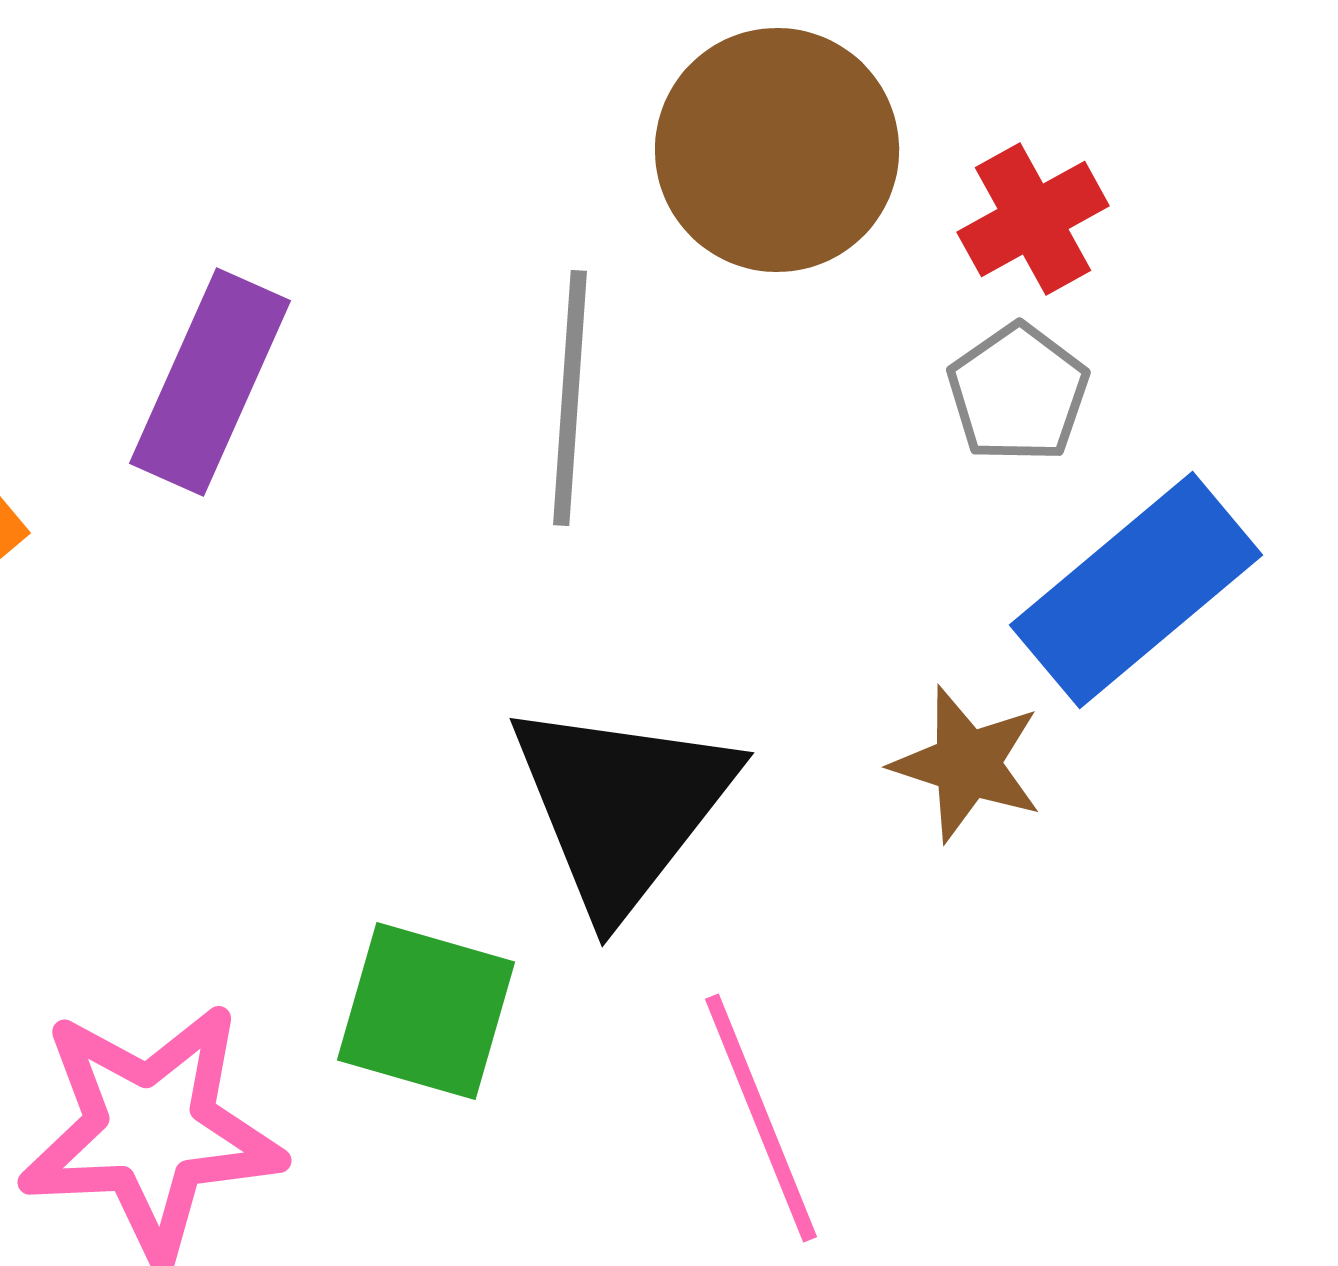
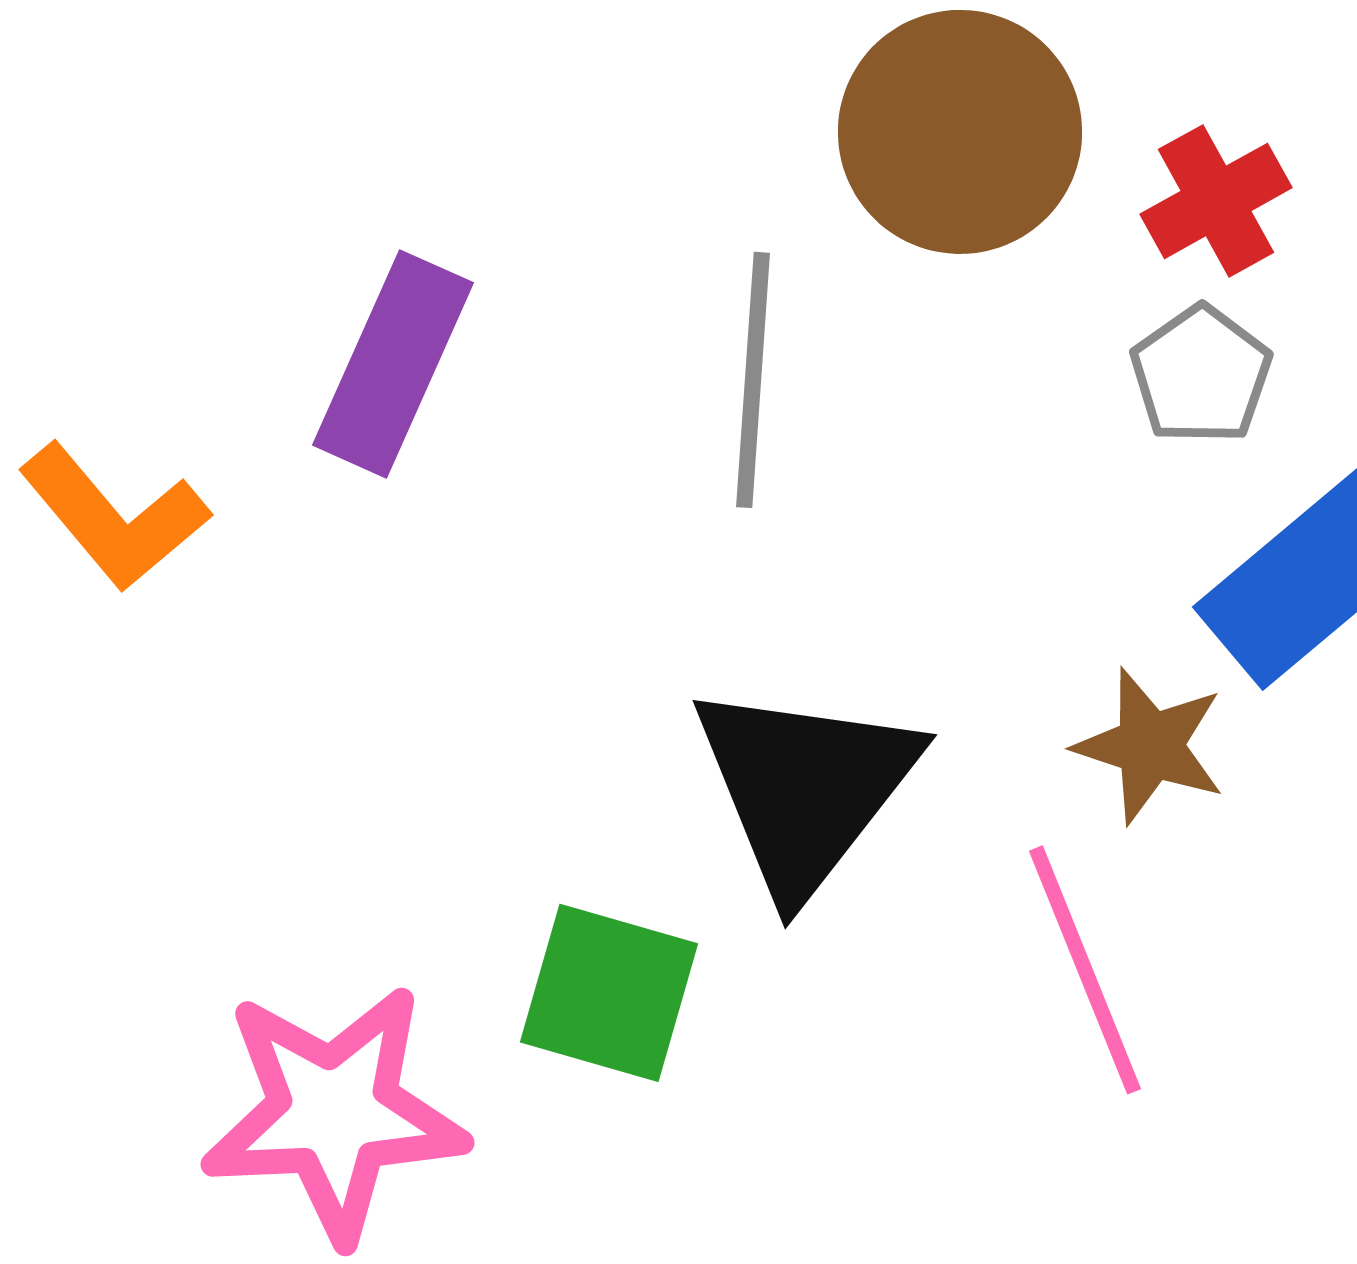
pink line: (761, 1118) -> (1085, 970), moved

